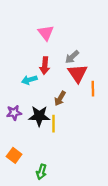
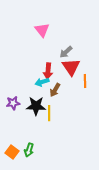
red arrow: (45, 66) -> (48, 71), moved
cyan arrow: (29, 80) -> (42, 82), moved
orange square: (14, 155) -> (12, 152), moved
green arrow: (41, 172) -> (29, 150), moved

